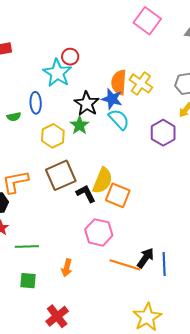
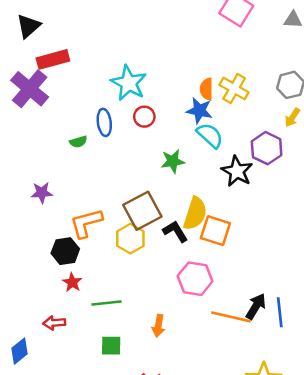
red circle: (70, 57) -> (144, 117), moved
orange semicircle: (119, 82) -> (206, 89), size x0.7
black star: (87, 104) -> (237, 171), moved
green star: (79, 125) -> (173, 161), moved, turned 30
yellow hexagon: (53, 136) -> (130, 239), moved

